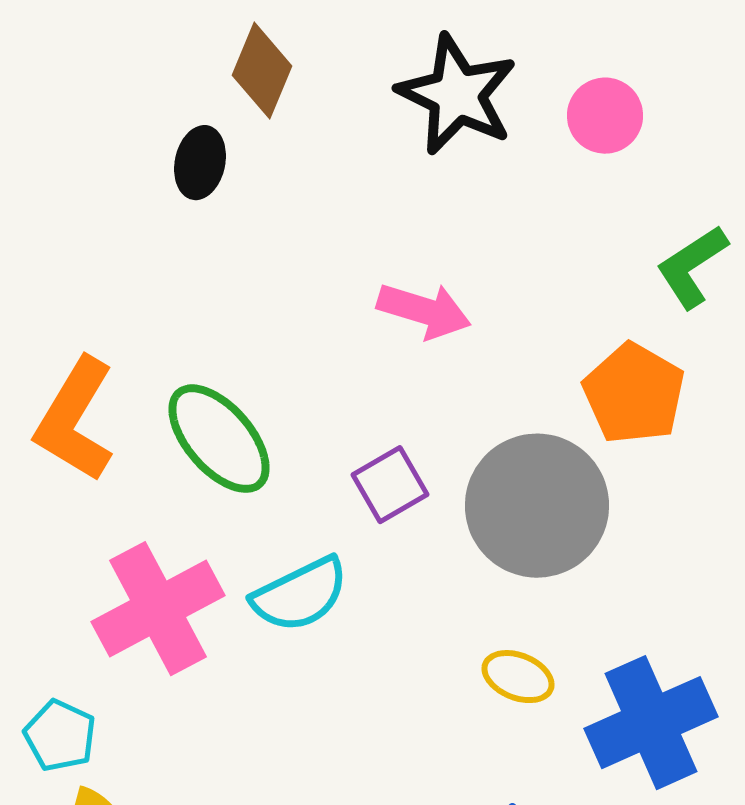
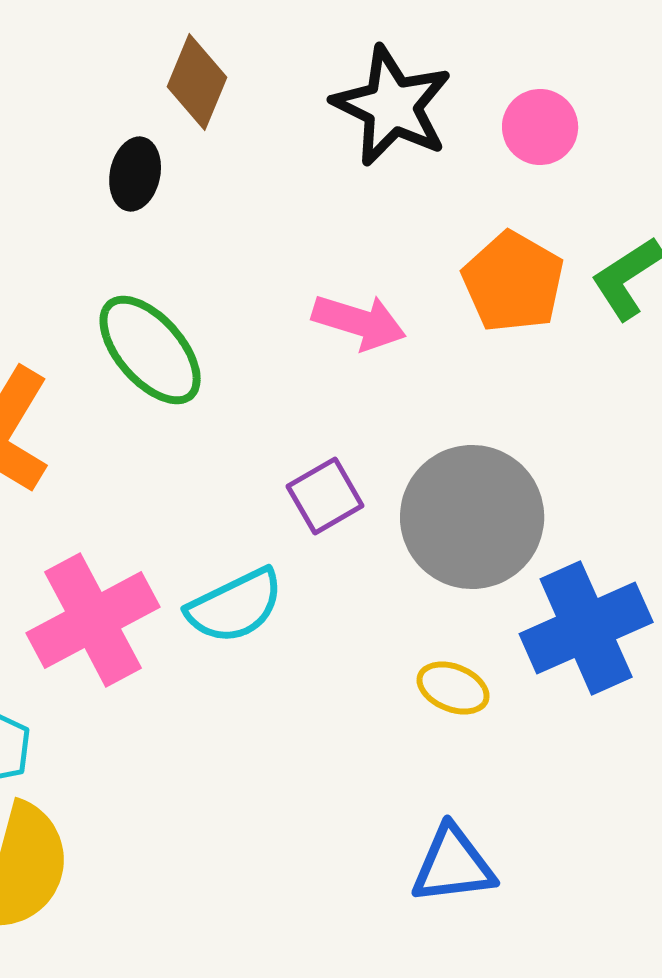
orange pentagon: (634, 394) -> (513, 282), moved
green ellipse: (219, 439) -> (150, 350), moved
blue cross: (651, 723) -> (586, 628), moved

